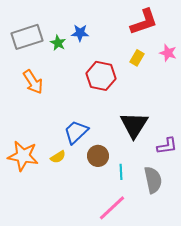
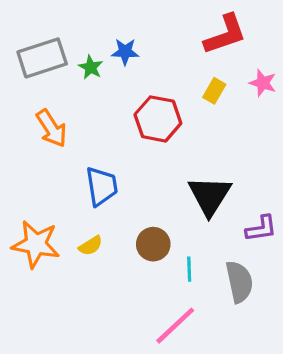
blue trapezoid: (76, 132) -> (102, 186), moved, turned 124

